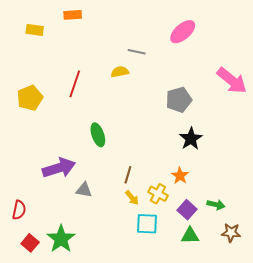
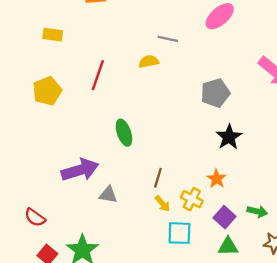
yellow rectangle: (35, 30) -> (53, 35), moved
red semicircle: (19, 210) -> (35, 217), turned 114

